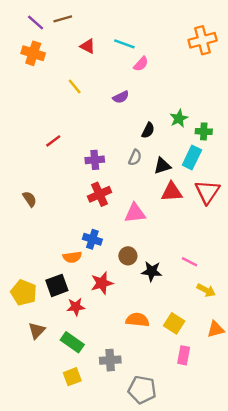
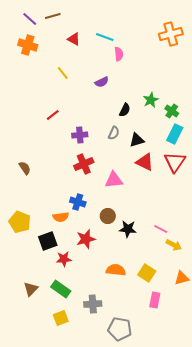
pink semicircle: (141, 64) -> (119, 54), turned -48
green cross: (204, 131) -> (172, 111), turned 32
red line: (53, 141) -> (53, 115), moved
cyan rectangle: (192, 158) -> (175, 134), moved
red triangle: (172, 192) -> (145, 162), turned 30
pink line: (190, 262) -> (161, 229), moved
yellow pentagon: (24, 293) -> (20, 222), moved
brown triangle: (37, 330) -> (31, 289), moved

